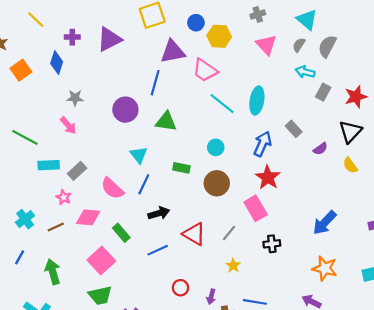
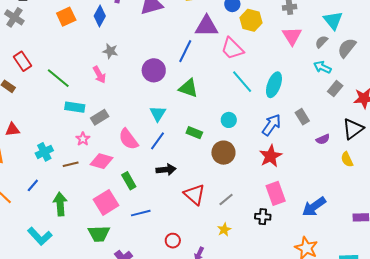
pink rectangle: (256, 208) -> (276, 193), moved
blue line: (158, 250) -> (141, 213), moved

